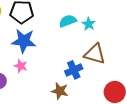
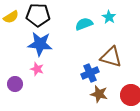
cyan star: (89, 24) -> (109, 17), moved
brown star: (60, 91) -> (99, 94), moved

